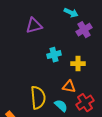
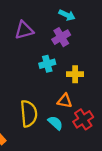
purple cross: (84, 30) -> (61, 37), moved

